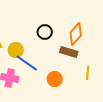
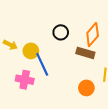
blue line: (27, 63) -> (42, 64), turned 30
orange circle: (55, 79) -> (86, 88), moved

